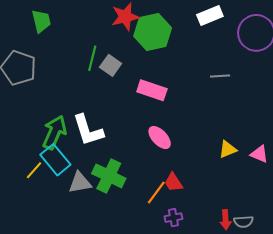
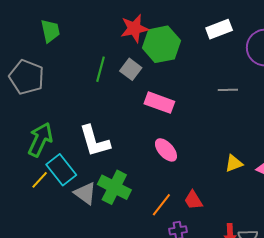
gray square: (111, 65) -> (131, 69), moved
green arrow: (54, 132) -> (40, 140), moved
red trapezoid: (174, 182) -> (193, 200), moved
gray triangle: (80, 183) -> (85, 193), turned 45

